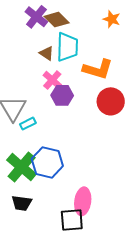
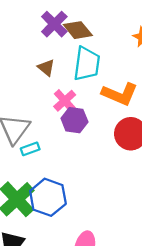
brown triangle: (47, 53) -> (46, 68), moved

